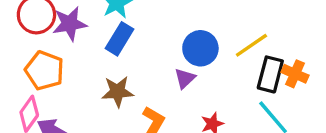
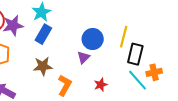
yellow line: (251, 45) -> (124, 37), turned -40
orange cross: (295, 74) -> (154, 72), moved, turned -35

